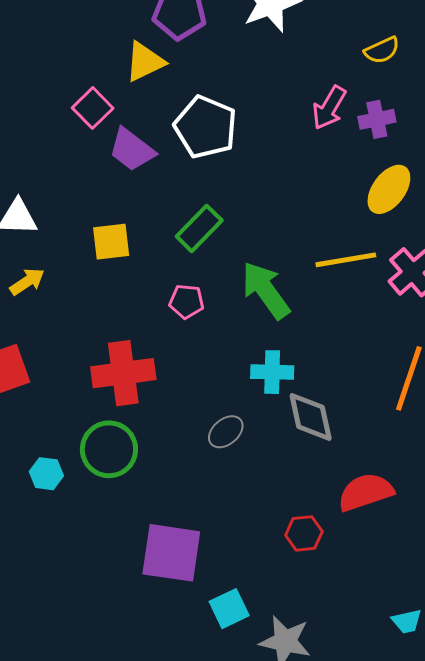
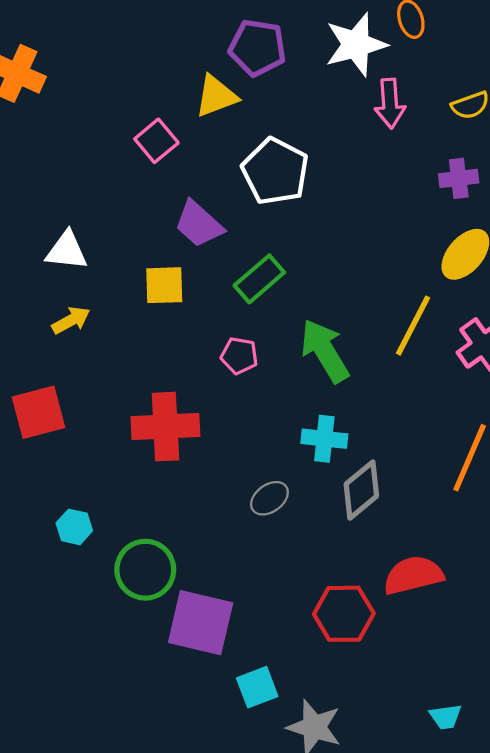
pink arrow: (329, 108) -> (390, 103), moved, turned -39
purple trapezoid: (132, 150) -> (199, 224), moved
yellow line: (346, 260) -> (413, 326), turned -58
gray diamond: (311, 417) -> (361, 490), turned 58
green circle: (109, 449) -> (145, 570), moved
red hexagon: (304, 533) -> (344, 614), size x1.5

